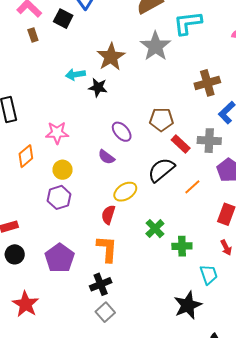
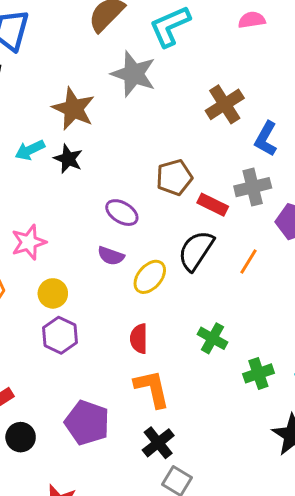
black star: (98, 87) -> (68, 159), turned 30
yellow ellipse: (125, 192) -> (150, 277), moved
green cross: (182, 246) -> (258, 373), moved

